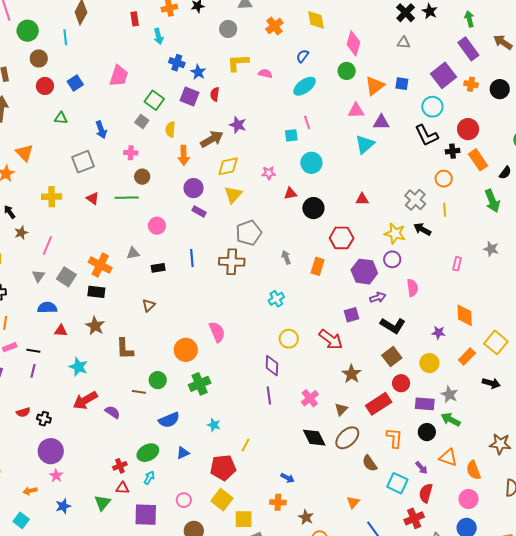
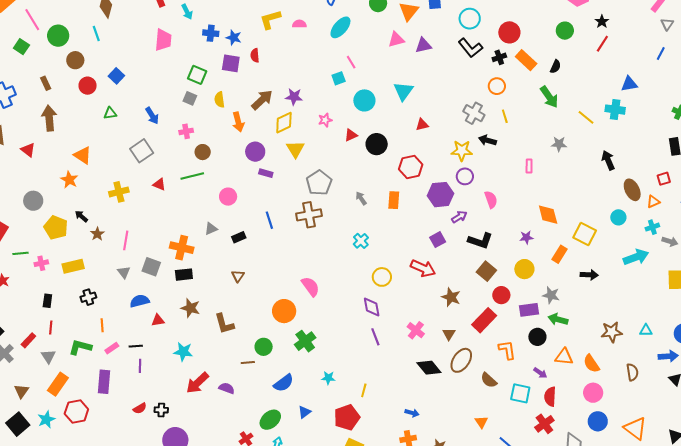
pink trapezoid: (119, 76) -> (163, 40), moved
purple star: (238, 125) -> (294, 97), moved
cyan triangle: (365, 144) -> (403, 91), moved

